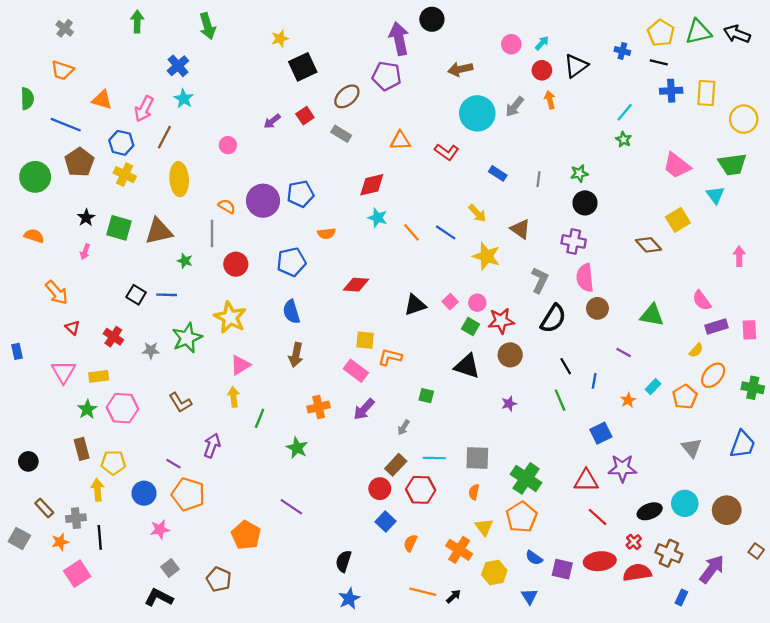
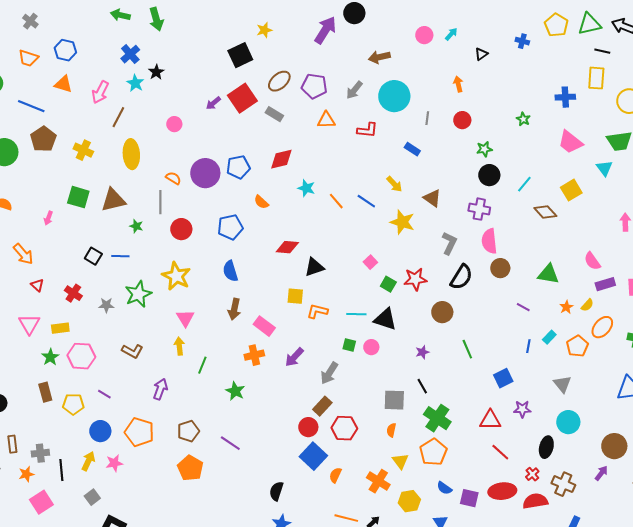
green arrow: (137, 22) -> (120, 15), moved, turned -78
yellow star: (280, 39) -> (264, 30), moved
purple arrow: (399, 39) -> (325, 30), turned 44
black line: (659, 62) -> (602, 51), moved
black triangle: (576, 66) -> (481, 54), size x0.6
red circle: (542, 70) -> (462, 120), moved
purple pentagon: (387, 76) -> (314, 86), moved
blue cross: (671, 91) -> (565, 97), moved
gray arrow: (515, 107) -> (354, 90), moved
cyan line: (625, 112) -> (524, 184), moved
red square: (305, 116) -> (242, 98), size x1.8
blue hexagon: (121, 143) -> (65, 50), moved
red L-shape: (447, 152) -> (367, 130), turned -30
gray line: (539, 179) -> (427, 118), moved
red diamond: (372, 185) -> (281, 159), moved
black star: (86, 218) -> (156, 72), moved
orange semicircle: (327, 234) -> (261, 202), turned 49
pink circle: (477, 303) -> (371, 347), moved
black triangle: (415, 305) -> (314, 267), moved
brown circle: (510, 355) -> (442, 312), moved
pink triangle: (240, 365) -> (185, 318), turned -30
black line: (566, 366) -> (422, 386), moved
pink rectangle: (356, 371) -> (264, 326), moved
blue line: (594, 381) -> (528, 346), moved
orange star: (628, 400) -> (566, 307), moved
brown L-shape: (180, 402) -> (132, 351), turned -30
gray arrow: (404, 427) -> (329, 373), size x1.6
gray triangle: (692, 448) -> (562, 384), moved
cyan line: (434, 458) -> (356, 314), moved
purple line: (173, 464) -> (104, 394), moved
purple star: (622, 468) -> (522, 409), size x0.7
yellow arrow: (97, 490) -> (88, 461), moved, turned 30
cyan circle: (685, 503) -> (568, 422), moved
brown rectangle: (44, 508) -> (12, 444), turned 36
black ellipse: (650, 511) -> (546, 447), turned -55
blue square: (385, 522) -> (313, 456), size x1.5
gray square: (170, 568) -> (92, 497), moved
purple arrow: (712, 569) -> (601, 473), moved, size x0.6
brown pentagon: (219, 579) -> (188, 431), moved, turned 30

